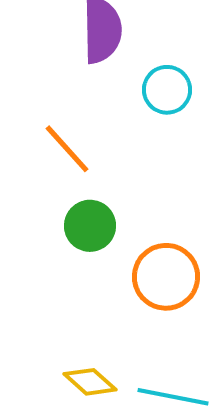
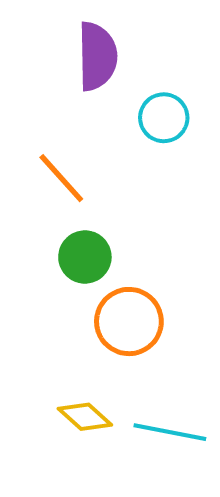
orange circle: (166, 277) -> (129, 322), moved

